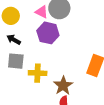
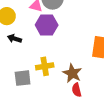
gray square: (16, 61) -> (23, 78), moved

